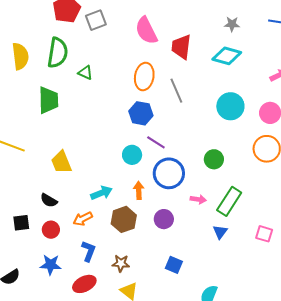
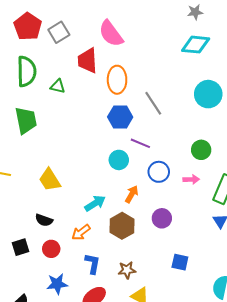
red trapezoid: (181, 47) -> (87, 61), moved
gray line: (176, 91) -> (153, 103), moved
blue circle: (169, 173) -> (159, 172), size x0.7
orange arrow: (139, 190) -> (132, 194), turned 42
pink arrow: (198, 199) -> (191, 179), moved

